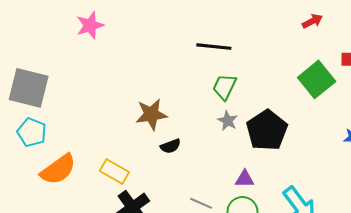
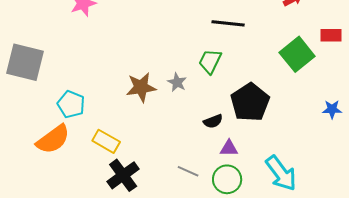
black line: (214, 47) -> (228, 23), moved
gray star: (228, 121) -> (177, 82), moved
cyan pentagon: (32, 132) -> (71, 104), moved
black semicircle: (170, 146) -> (213, 121), moved

